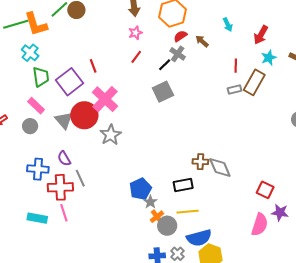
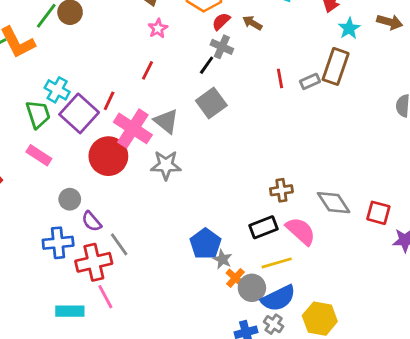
cyan cross: (30, 53) -> (57, 90), moved
red line: (136, 57) -> (147, 70), moved
red line: (93, 66) -> (109, 101), moved, turned 56
red line: (236, 66) -> (280, 78), moved
gray triangle: (64, 120) -> (166, 121), moved
gray circle: (30, 126) -> (70, 199), moved
gray star: (111, 135) -> (166, 165), moved, turned -30
gray diamond: (220, 167) -> (334, 203), moved
pink semicircle: (260, 225) -> (301, 231), moved, turned -55
blue semicircle: (199, 238) -> (278, 298), moved

